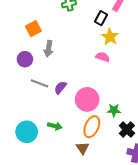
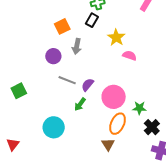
black rectangle: (101, 18) -> (92, 20), moved
yellow star: (110, 37) -> (116, 37), moved
green arrow: (55, 126) -> (80, 104), moved, turned 112

